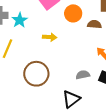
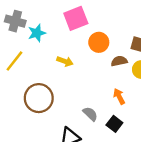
brown semicircle: (94, 24) -> (119, 61), turned -32
gray semicircle: (83, 75) -> (90, 114), turned 40

